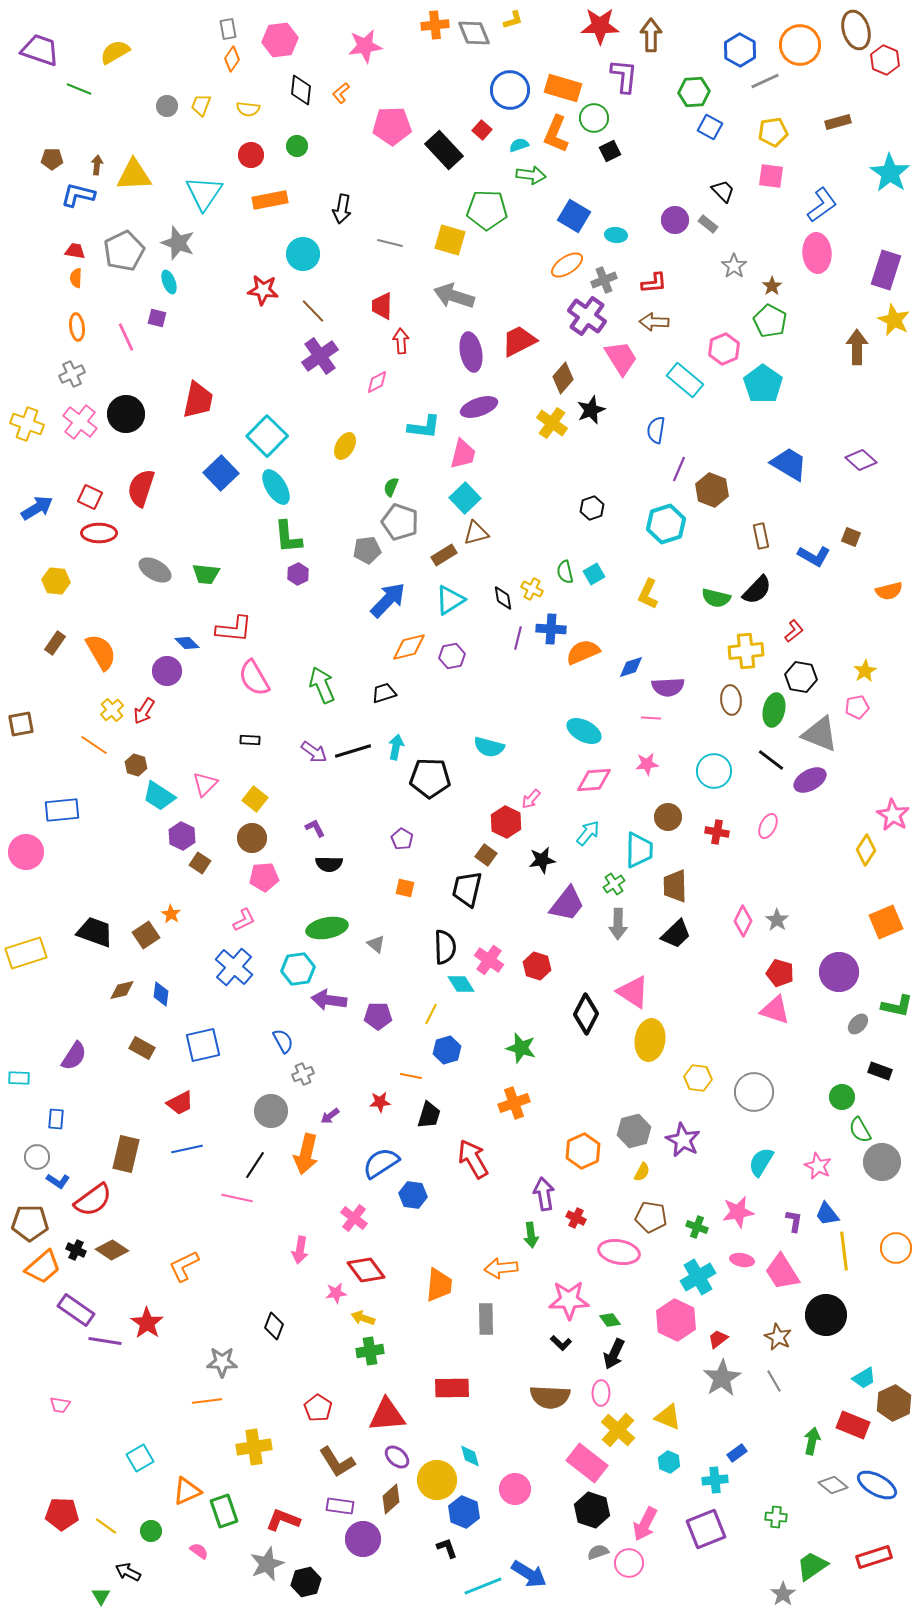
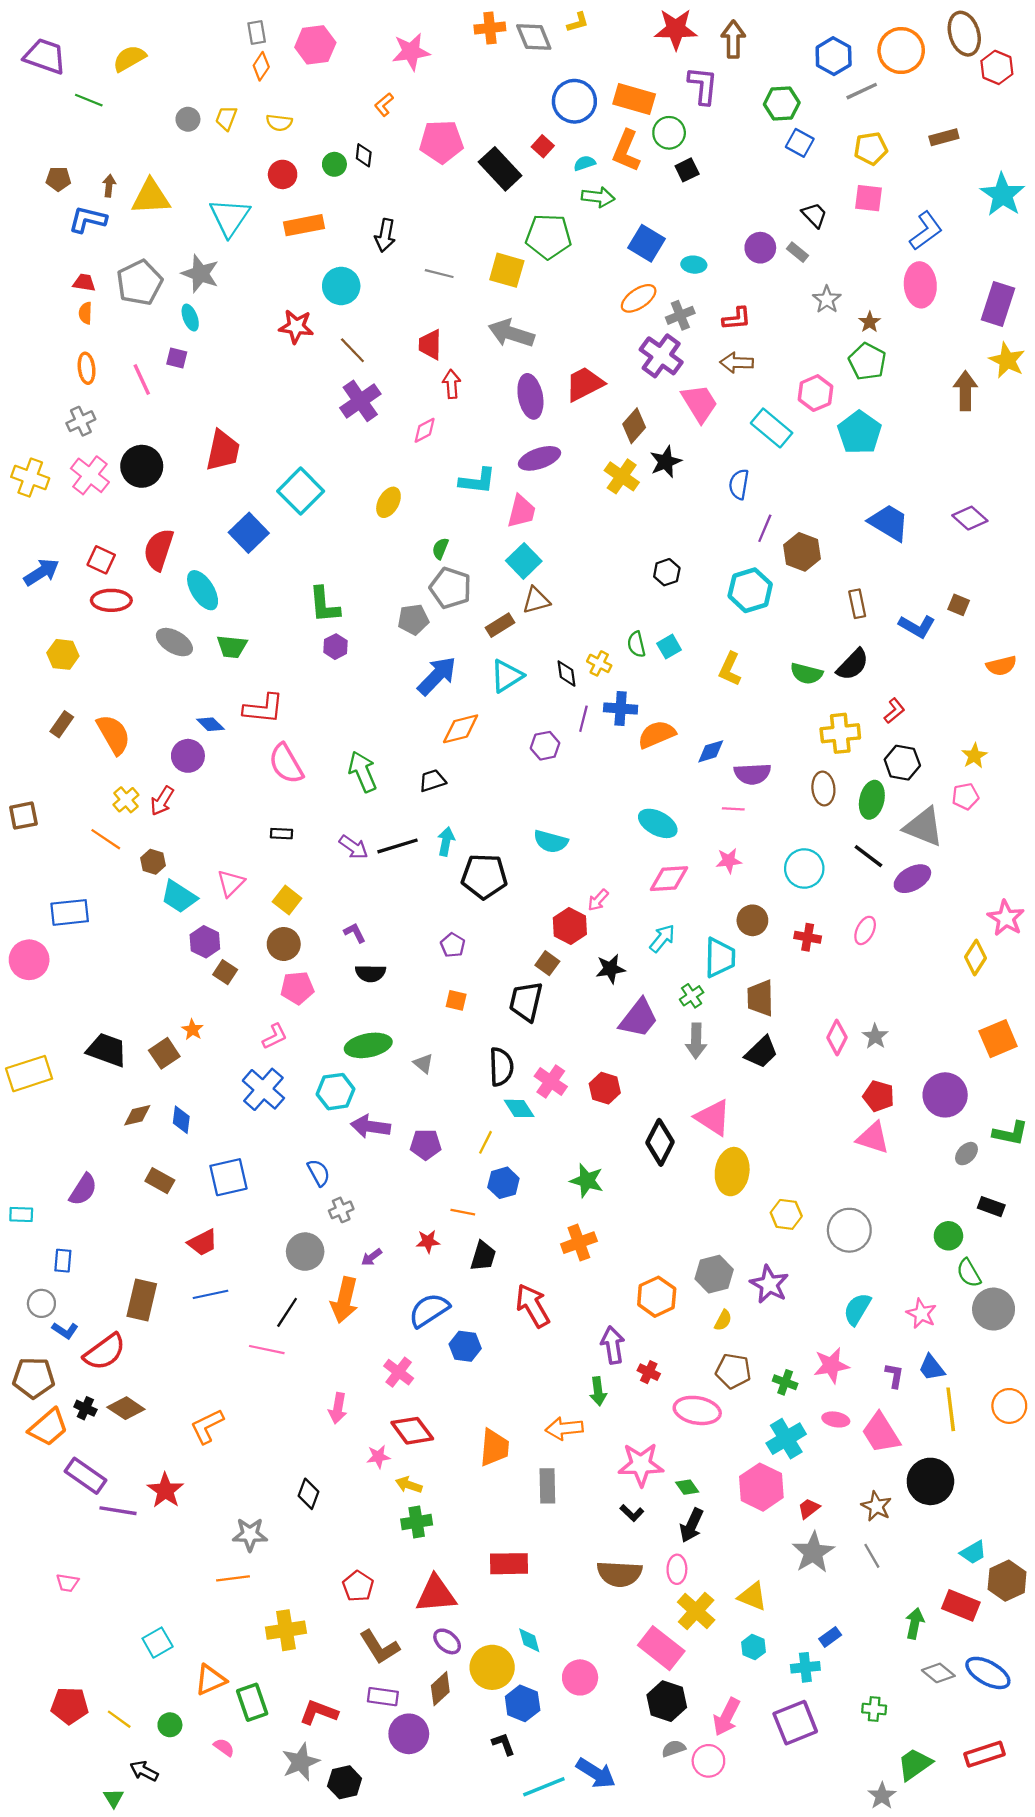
black diamond: (301, 90) -> (364, 155), moved, size x0.7
cyan ellipse: (276, 487) -> (203, 590), moved
purple hexagon: (452, 656) -> (545, 746), moved

